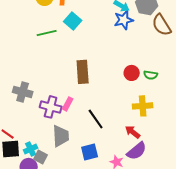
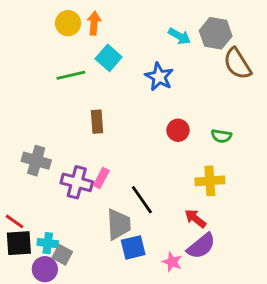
blue star: (124, 20) -> (159, 77), moved, turned -30
brown rectangle: (83, 72) -> (97, 122), moved, size x0.7
red circle: (132, 73) -> (178, 130), moved
gray trapezoid: (61, 136) -> (119, 224), moved
cyan cross: (31, 149) -> (48, 243), turned 32

